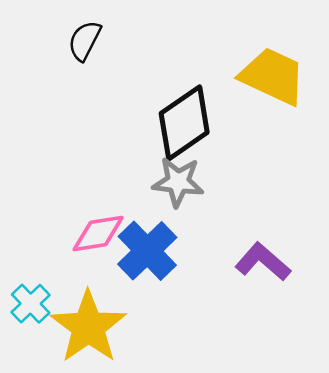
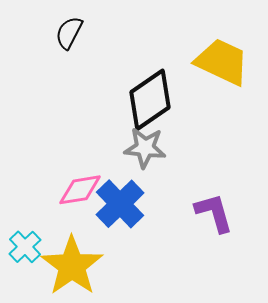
purple L-shape: (263, 262) -> (214, 213), turned 33

